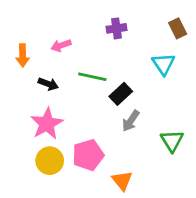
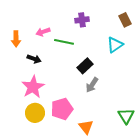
cyan triangle: (163, 64) -> (115, 45), turned 30
green line: (92, 77) -> (64, 42), moved
green triangle: (172, 141) -> (126, 116), moved

